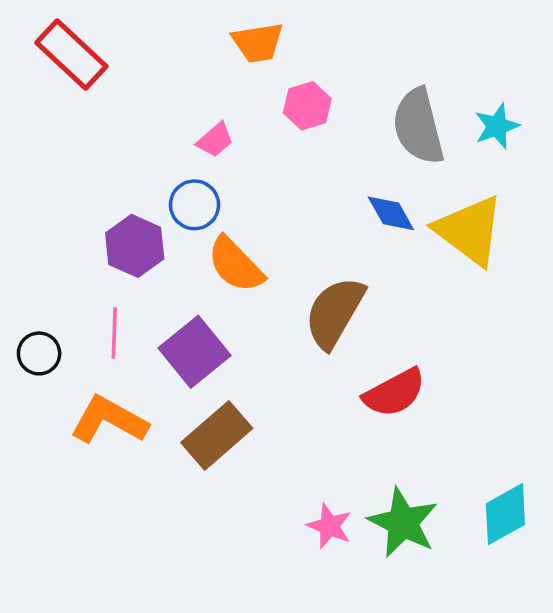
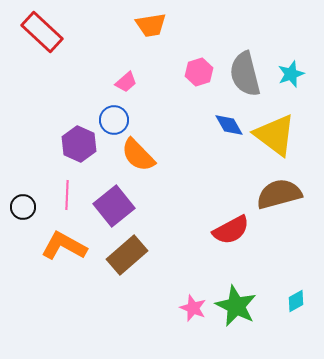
pink hexagon: (307, 106) -> (199, 72), moved
brown semicircle: (335, 312) -> (279, 194), moved, turned 45
cyan diamond: (505, 514) -> (296, 301), size x0.6

